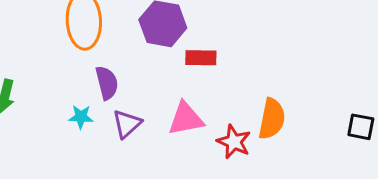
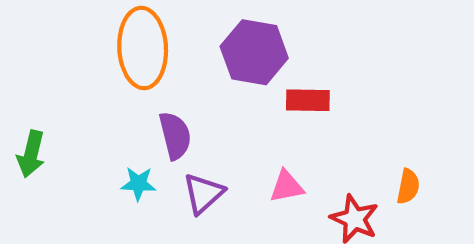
pink triangle: (186, 119) -> (287, 186), size x0.7
orange semicircle: (272, 119) -> (408, 186), size x0.6

